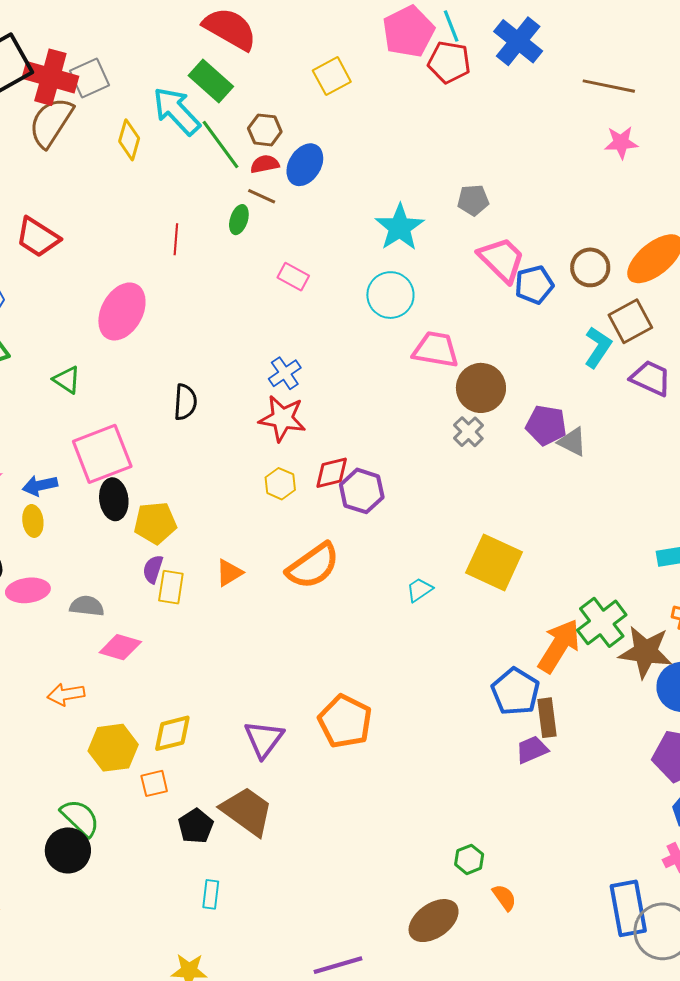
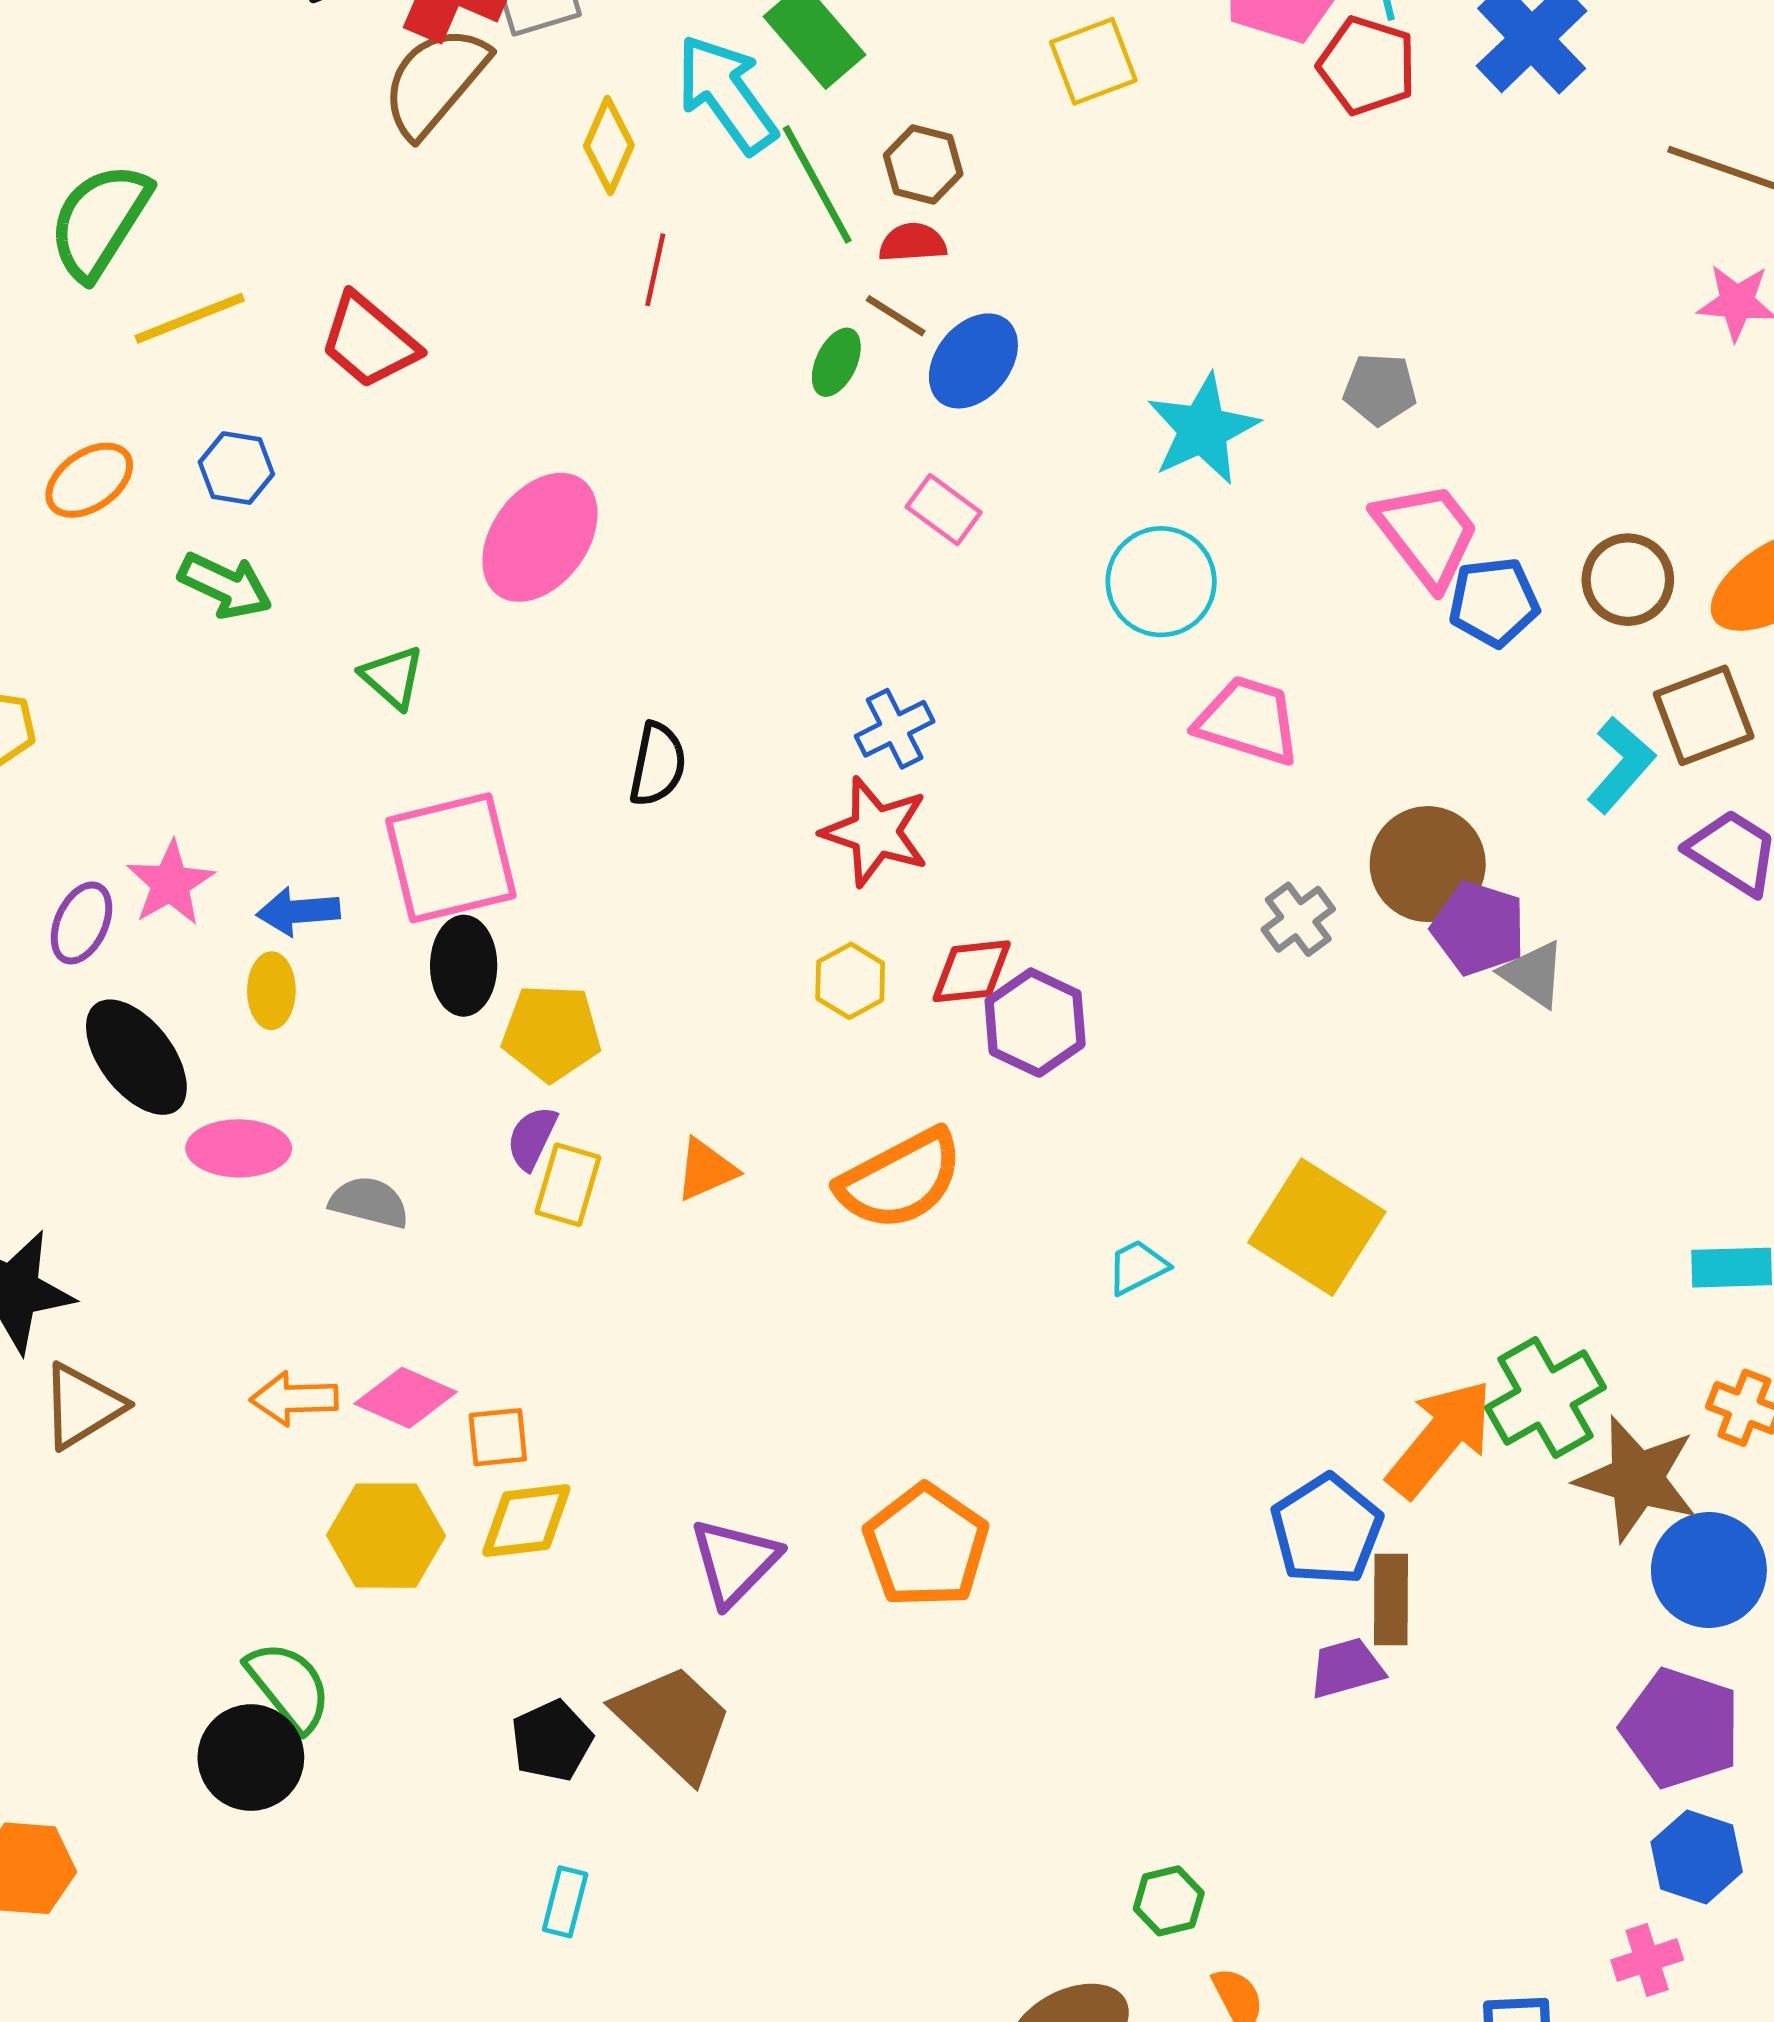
blue ellipse: (305, 165) -> (973, 361), moved
red line: (176, 239) -> (655, 270), moved
brown circle: (481, 388) -> (1428, 864), moved
pink diamond: (120, 647) -> (406, 1398), moved
orange square: (154, 783) -> (498, 1437), moved

